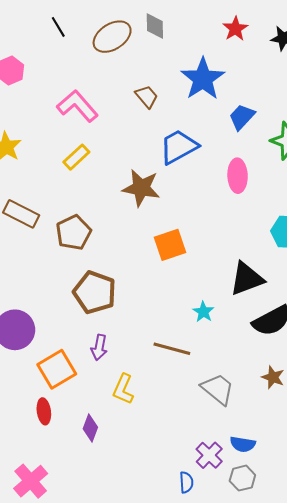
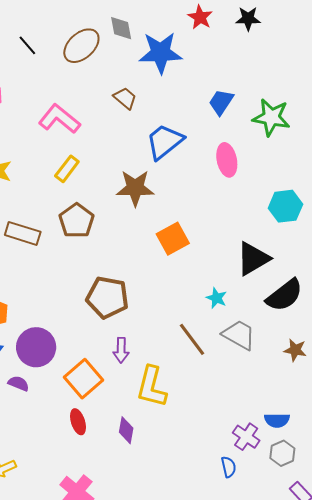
blue star: (203, 79) -> (160, 53), moved, turned -30
brown pentagon: (74, 232) -> (77, 221), moved
brown line: (172, 349) -> (192, 339), turned 48
yellow L-shape: (123, 389) -> (152, 387), size x1.4
gray trapezoid: (218, 389) -> (239, 335), moved

